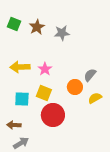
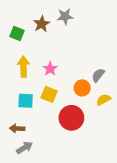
green square: (14, 24) -> (17, 34), moved
gray star: (62, 33) -> (65, 17), moved
yellow arrow: (20, 67) -> (23, 67), turned 90
red circle: (53, 115) -> (71, 118), moved

